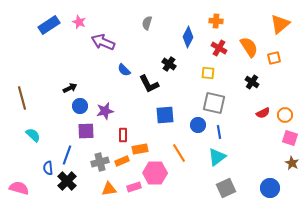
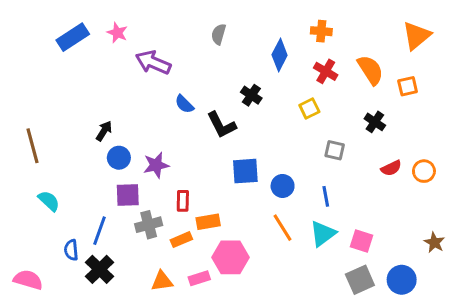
yellow square: (208, 73) -> (309, 109), turned -32
black arrow: (70, 88) -> (104, 131), turned -32
gray square: (214, 103) -> (335, 150), moved, size x0.6
blue circle: (198, 125) -> (283, 186), moved
pink square: (290, 138) -> (361, 241), moved
orange line: (179, 153) -> (283, 228), moved
gray cross: (100, 162) -> (149, 225), moved
gray square: (226, 188) -> (360, 280), moved

